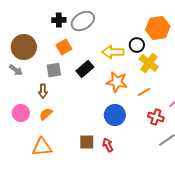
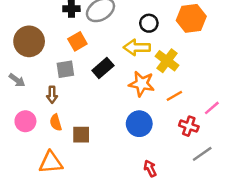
black circle: (137, 45) -> (149, 23), moved
yellow cross: (149, 63) -> (167, 61), moved
gray arrow: (16, 70) -> (17, 80), moved
orange semicircle: (46, 114) -> (56, 122), turned -64
brown square: (87, 142) -> (81, 135), moved
red arrow: (108, 145) -> (150, 168), moved

